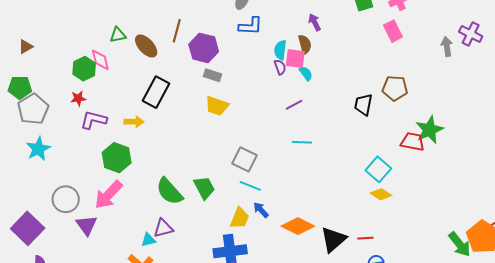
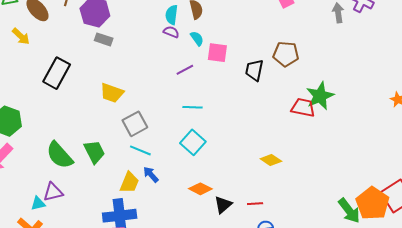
pink square: (295, 58) -> (217, 53), moved
purple semicircle: (280, 67) -> (171, 32), turned -49
black rectangle: (156, 92) -> (57, 73), moved
yellow trapezoid: (217, 106) -> (112, 93), moved
yellow arrow: (134, 122) -> (21, 36), moved, turned 42
gray square: (245, 159) -> (135, 124), turned 35
cyan square: (378, 169) -> (193, 142), moved
orange diamond: (298, 226) -> (200, 189), moved, size x0.7
black triangle: (333, 239) -> (223, 205), size x0.7

